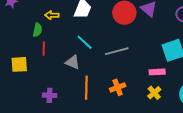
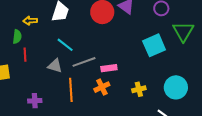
gray line: (117, 51) -> (84, 62), moved
pink rectangle: (157, 72) -> (109, 68), moved
yellow cross: (154, 93) -> (139, 89), turned 32

